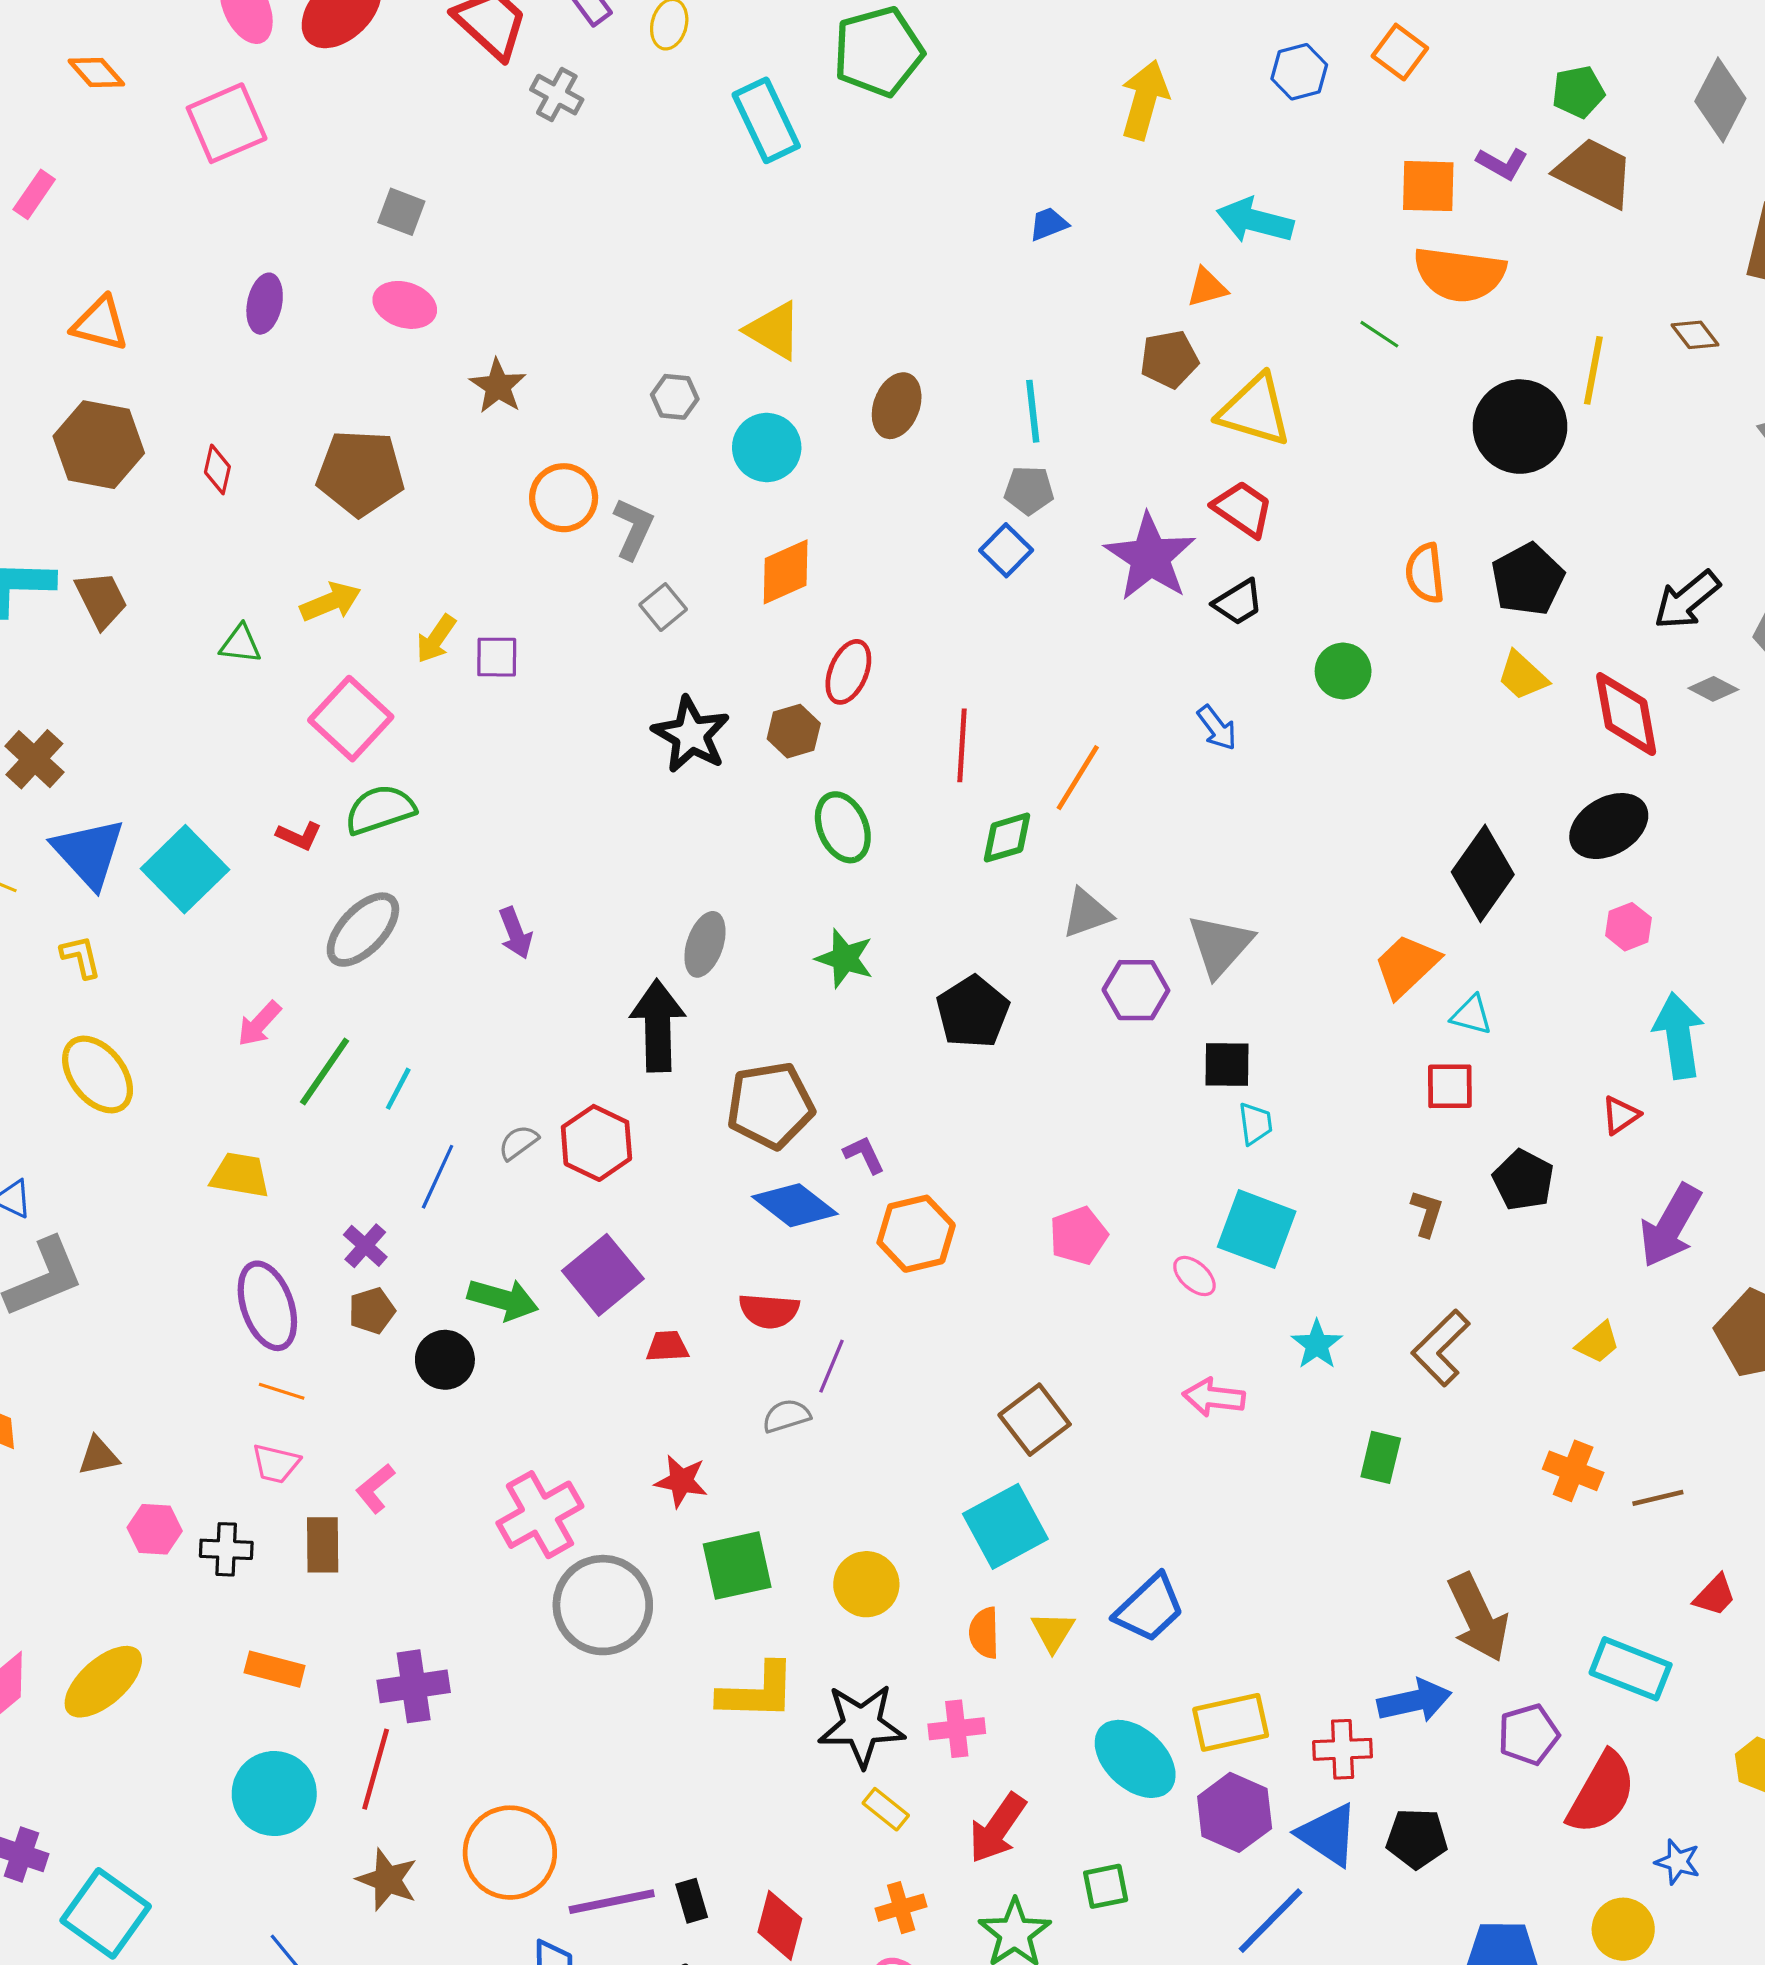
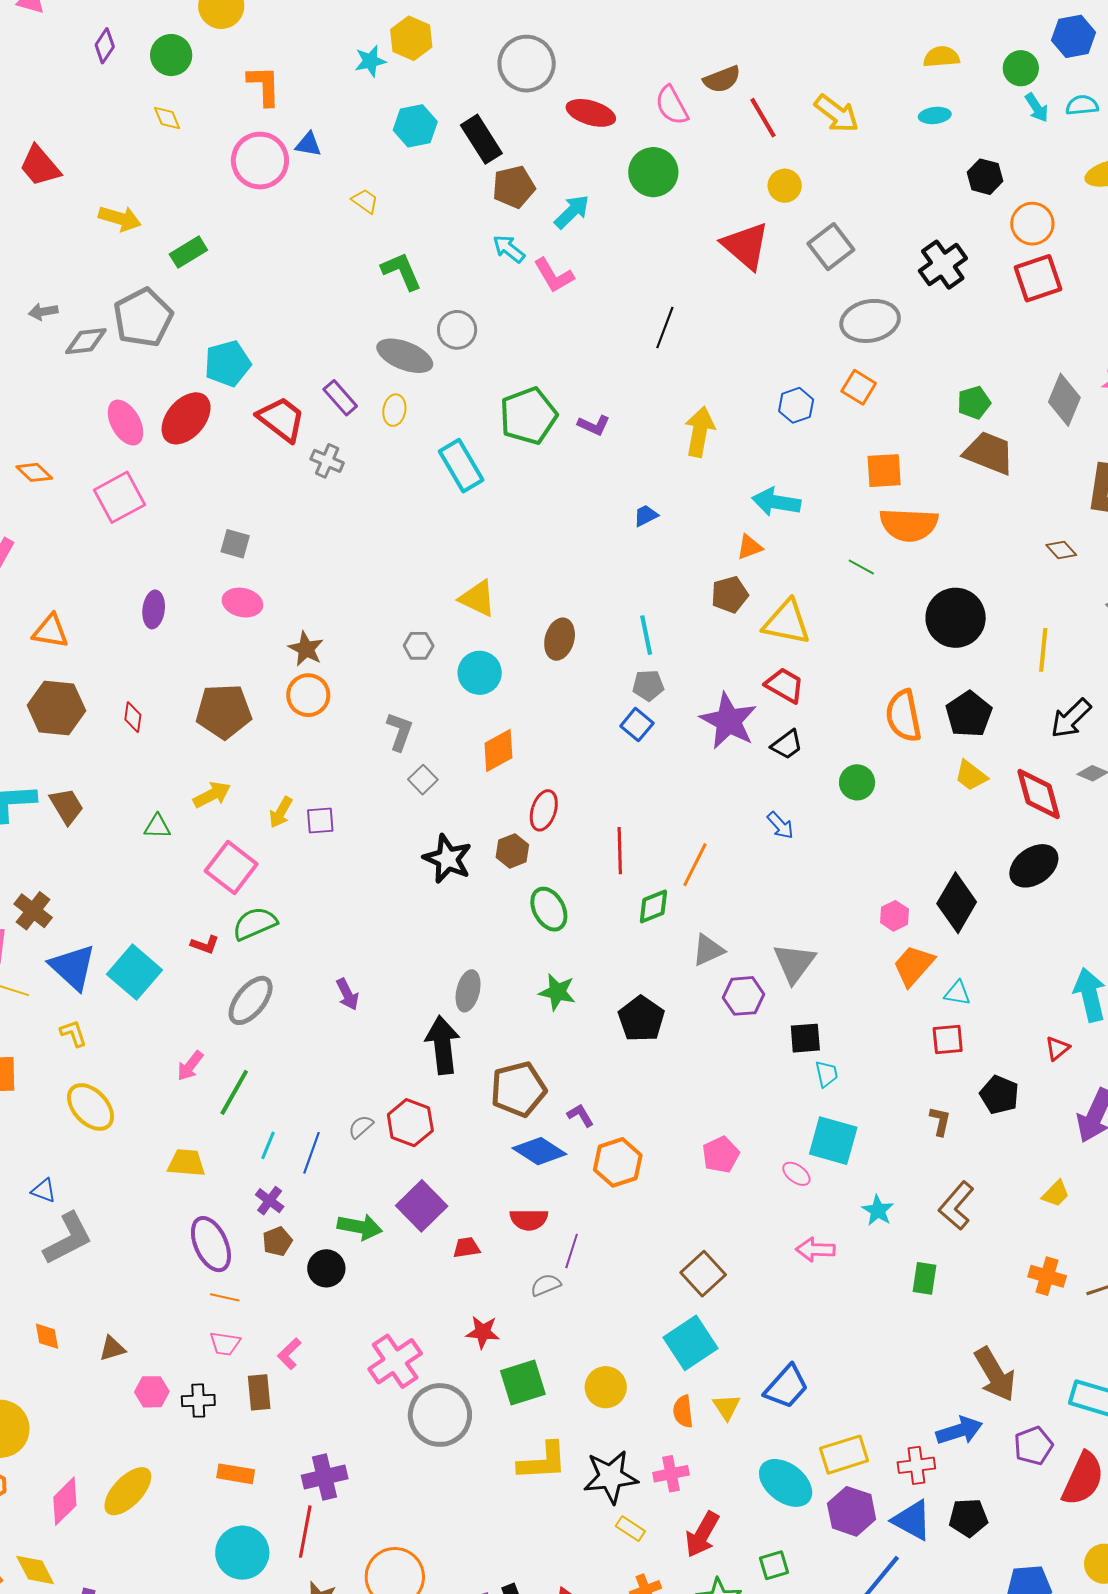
purple L-shape: (1502, 164) -> (594, 425), moved
yellow line: (1593, 370) -> (1043, 650), moved
orange circle: (564, 498) -> (308, 695), moved
orange semicircle: (1425, 573) -> (903, 716), size x1.4
pink hexagon: (1628, 927) -> (894, 916), moved
cyan line: (398, 1089) -> (268, 1145), moved

